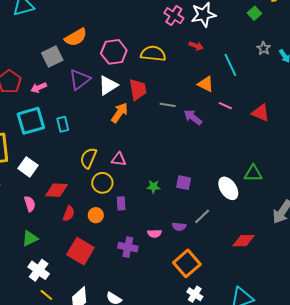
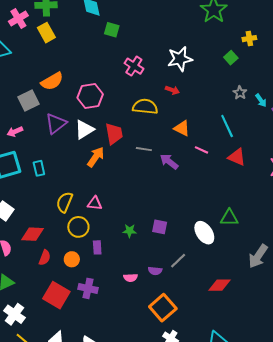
pink cross: (174, 16) -> (134, 66), moved
yellow semicircle: (153, 54) -> (145, 107), moved
cyan line: (230, 65) -> (227, 126), moved
purple cross: (128, 247) -> (88, 288), moved

